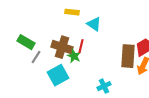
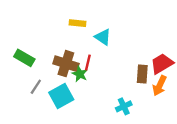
brown rectangle: (128, 56) -> (142, 74), size x0.7
gray line: (36, 57) -> (36, 87), moved
cyan cross: (104, 86) -> (124, 106), moved

